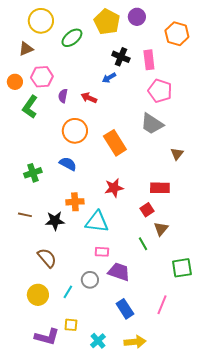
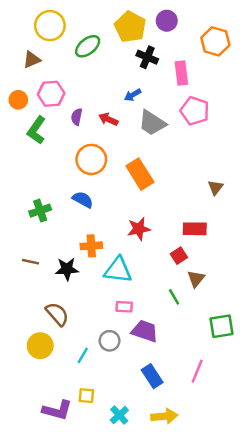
black cross: (121, 57) -> (147, 57), moved
gray trapezoid: (152, 124) -> (152, 123), moved
yellow circle: (38, 295) -> (40, 346), moved

